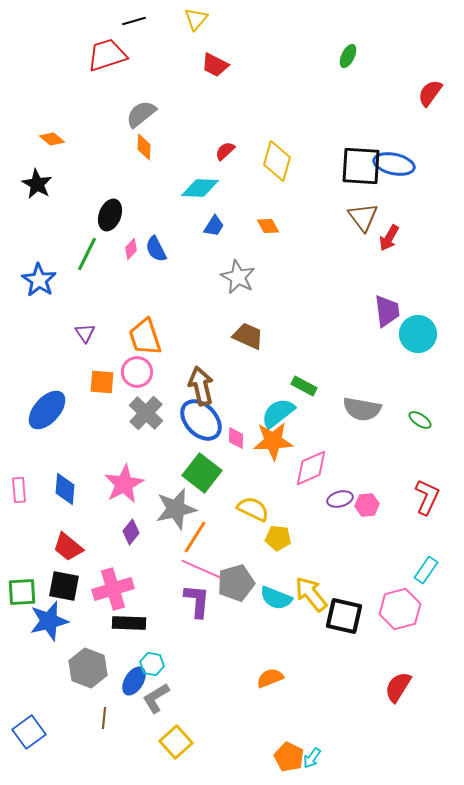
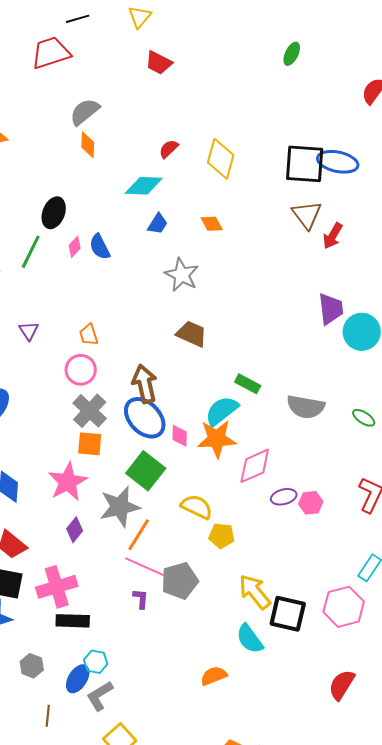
orange trapezoid: (145, 337) -> (89, 335), size x0.6
orange square: (102, 382) -> (90, 444), moved
cyan semicircle: (276, 598) -> (250, 639), moved, turned 32
purple L-shape: (197, 601) -> (141, 599), size x0.6
gray hexagon: (88, 668) -> (32, 666), size x0.6

